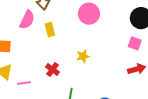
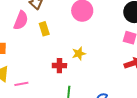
red cross: (52, 69) -> (59, 66), moved, turned -32

